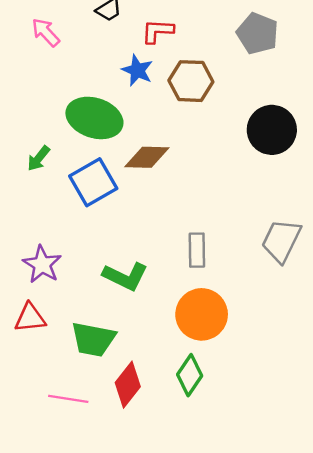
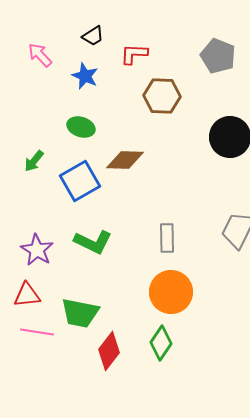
blue star: (137, 70) -> (85, 76), moved
green ellipse: (94, 118) -> (81, 127), size x0.6
green L-shape: (125, 276) -> (93, 242), moved
pink line: (68, 399) -> (37, 332), moved

